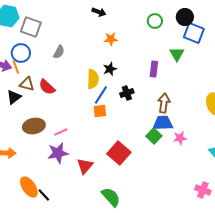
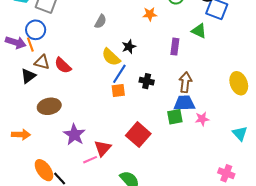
orange star: (111, 39) -> (150, 14), moved
gray semicircle: (59, 52) -> (101, 21), moved
green triangle: (177, 54) -> (199, 31), turned -35
yellow semicircle: (93, 79) -> (111, 57), turned 132
black cross: (127, 93) -> (147, 81), moved, turned 32
pink line: (61, 132) -> (90, 160), moved
green square: (154, 136) -> (175, 117), turned 35
purple star: (58, 153) -> (74, 135), turned -30

